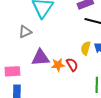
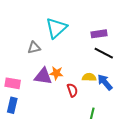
yellow semicircle: (86, 48) -> (89, 77), turned 64
orange star: (58, 65) -> (56, 73), moved

